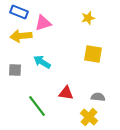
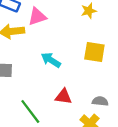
cyan arrow: (42, 62) -> (51, 60), moved

